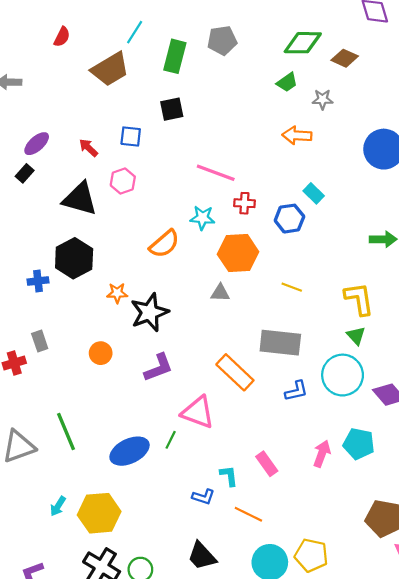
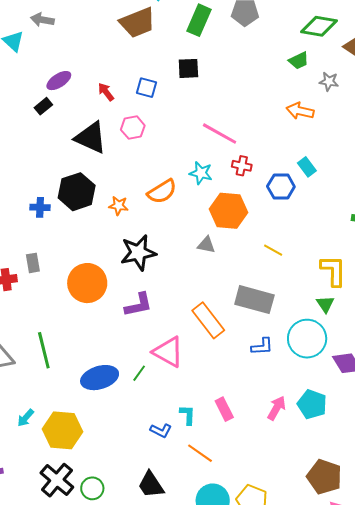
orange star: (117, 293) -> (119, 206), moved
orange circle: (101, 353) -> (87, 283), size x1.8

